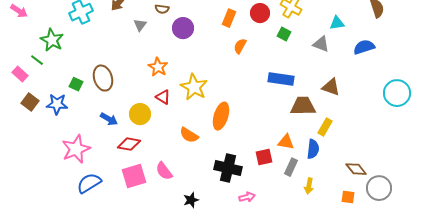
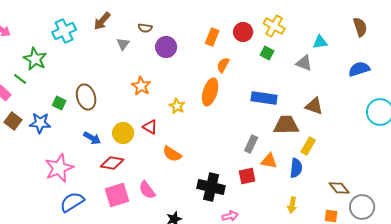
blue semicircle: (364, 47) -> (359, 69), moved
yellow star: (194, 87) -> (177, 106), size x0.6
red triangle: (163, 97) -> (150, 127), moved
orange ellipse: (221, 116) -> (210, 92), moved
gray rectangle: (291, 167) -> (251, 144), moved

